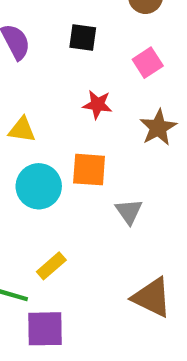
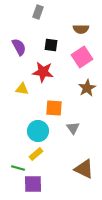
pink square: (148, 63) -> (82, 57), size x1.5
red star: (97, 105) -> (43, 72), moved, size x1.5
cyan circle: (39, 186) -> (38, 131), moved

